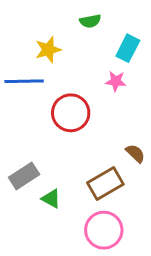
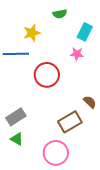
green triangle: (51, 199) -> (17, 139), moved
pink circle: (104, 230) -> (56, 153), moved

